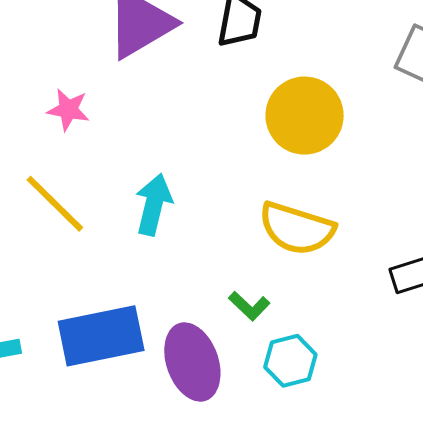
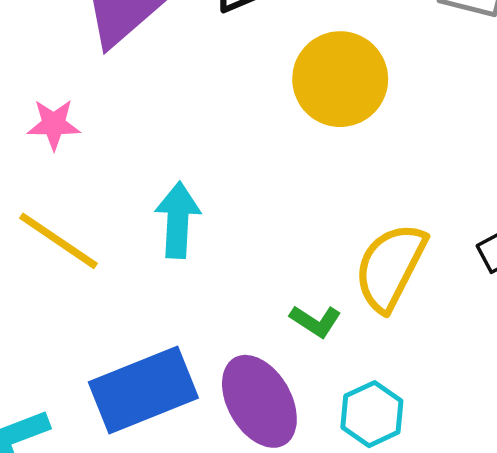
yellow semicircle: (297, 228) -> (390, 267), moved, turned 110
cyan hexagon: (290, 361) -> (372, 414), moved

